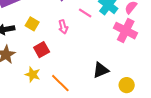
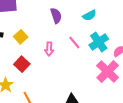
red square: (42, 50) -> (22, 64), turned -35

